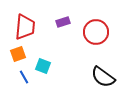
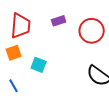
blue line: (24, 77) -> (14, 86), moved

